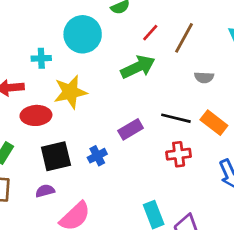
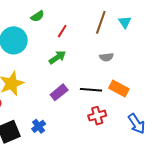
brown line: (184, 38) -> (101, 22), moved
green arrow: (138, 67) -> (57, 57), size x0.7
purple rectangle: (131, 129) -> (59, 92), moved

